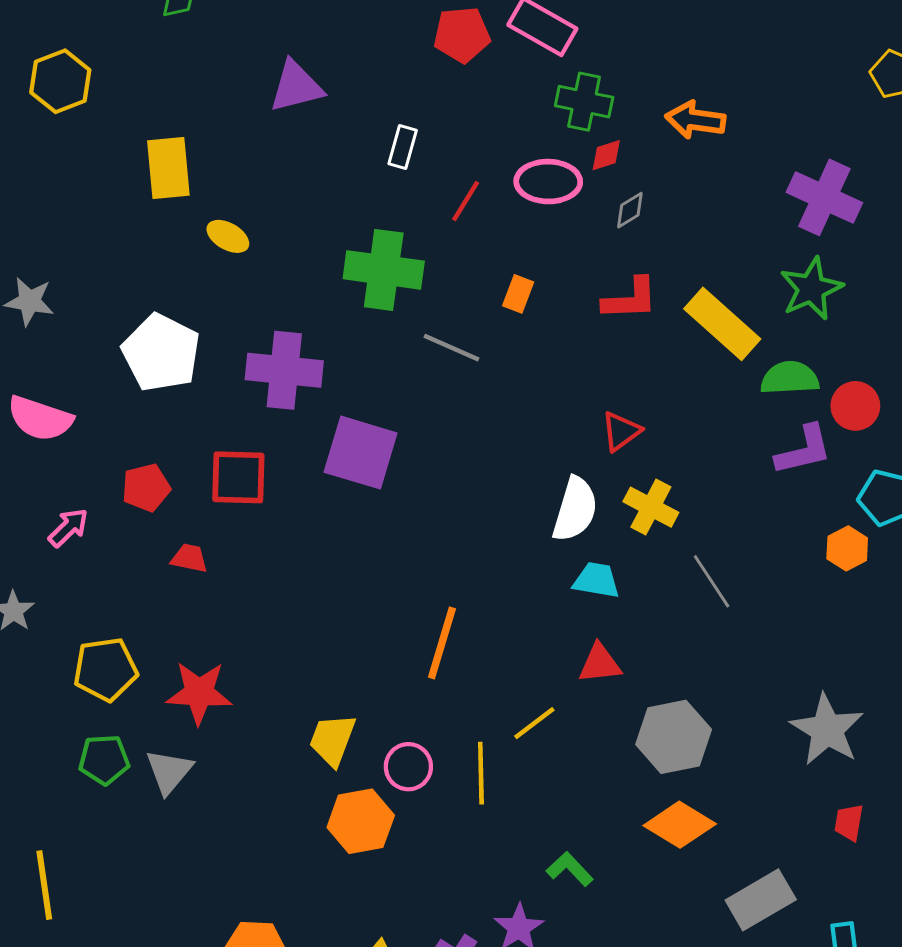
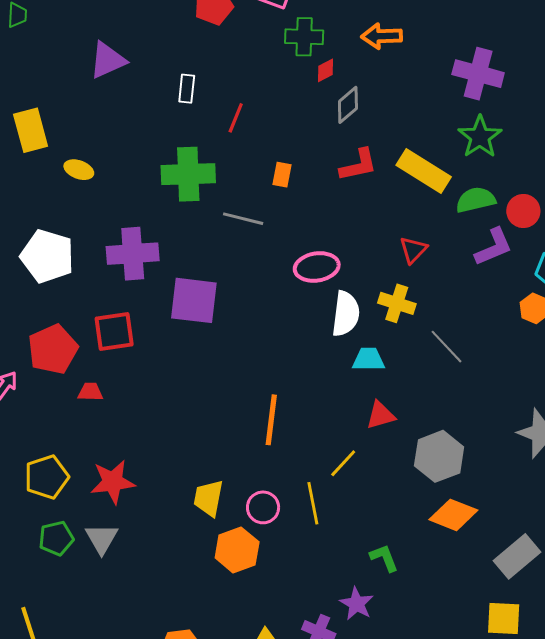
pink ellipse: (548, 182) -> (317, 267), moved
gray diamond: (630, 210) -> (348, 105), size x1.4
red triangle: (621, 431) -> (413, 250), moved
red pentagon: (146, 488) -> (53, 349), size x1.5
green L-shape: (570, 869) -> (384, 558), turned 32

